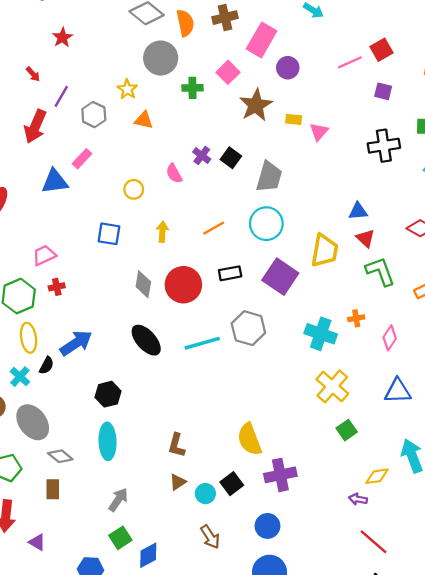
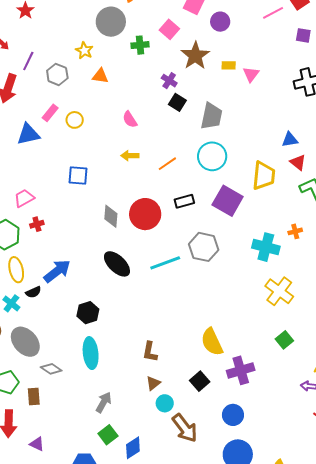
purple cross: (202, 155) -> (169, 81), moved
yellow circle: (134, 189) -> (75, 120), moved
yellow arrow: (162, 232) -> (130, 156), moved, turned -90
black semicircle: (47, 365) -> (33, 292), turned 42
green square: (347, 430) -> (284, 340), moved
brown rectangle: (53, 489) -> (34, 397), moved
cyan circle: (205, 494) -> (165, 403), moved
brown arrow: (210, 537) -> (185, 428), size x1.4

